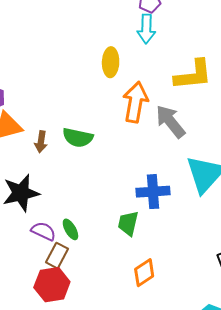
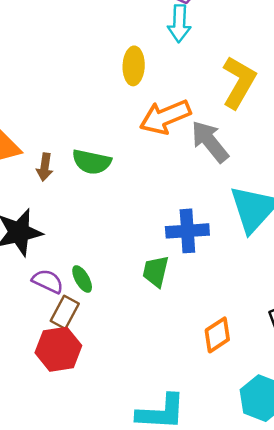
yellow L-shape: (193, 75) -> (239, 82), turned -54
orange arrow: (135, 102) -> (165, 117), turned -123
orange diamond: (144, 273) -> (217, 335), moved

